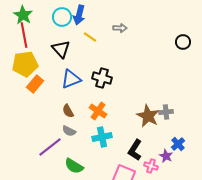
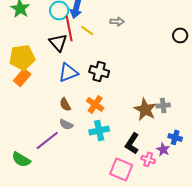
red line: (24, 35) -> (69, 28), moved
orange rectangle: (35, 84) -> (22, 77), moved
blue cross: (178, 144) -> (175, 137), turned -32
green semicircle: (74, 166) -> (21, 159), moved

